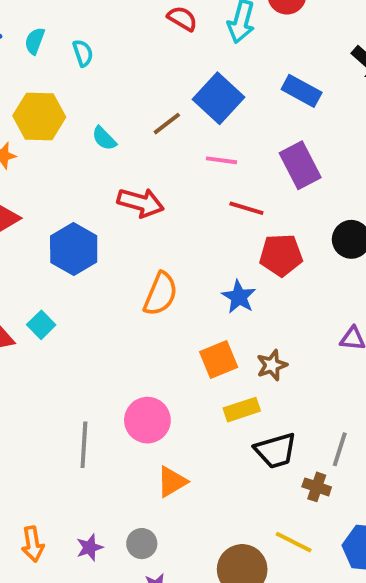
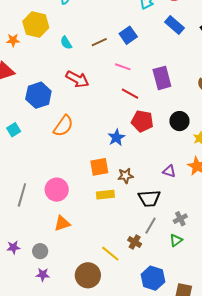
blue rectangle: (302, 91) -> (175, 25), moved
blue square: (219, 98) -> (128, 35), size x0.7
orange semicircle: (161, 294) -> (63, 126), moved
black trapezoid: (276, 451) -> (149, 198), moved
yellow line: (294, 542) -> (110, 254), moved

